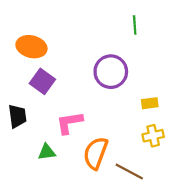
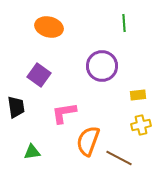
orange ellipse: (31, 47) -> (49, 27), moved
green triangle: (47, 152) -> (32, 152), moved

